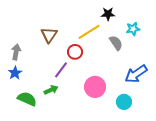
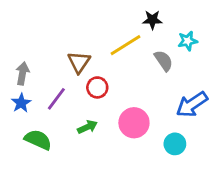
brown triangle: (49, 35) -> (79, 62), moved
red circle: (75, 52) -> (97, 87), moved
purple line: (61, 70) -> (56, 99), moved
green arrow: (51, 90) -> (87, 127), moved

